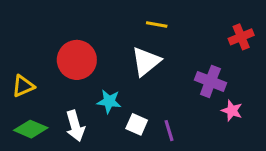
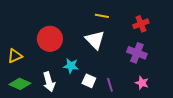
red cross: (241, 37) -> (141, 24), moved
white triangle: (146, 61) -> (95, 40), turned -35
pink star: (232, 111) -> (142, 83), moved

